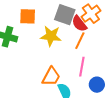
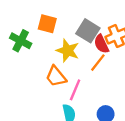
pink line: (82, 67) -> (75, 90), moved
orange trapezoid: (51, 76) -> (56, 76), moved, turned 100

